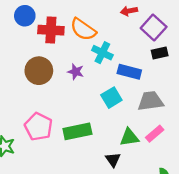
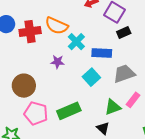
cyan cross: (102, 53) -> (76, 42), turned 30
brown circle: (39, 71) -> (24, 86), moved

